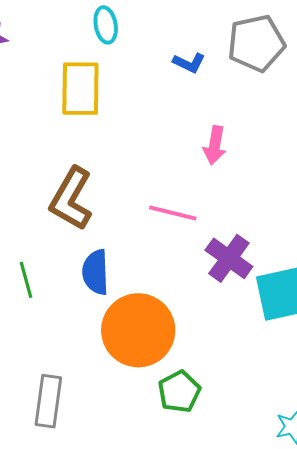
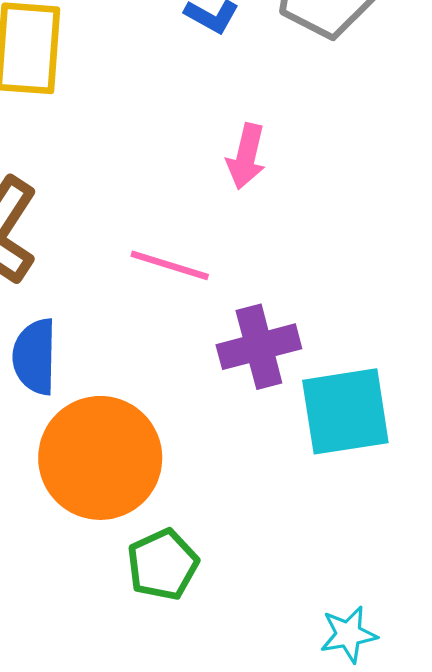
purple cross: (229, 258) -> (259, 347), turned 36

